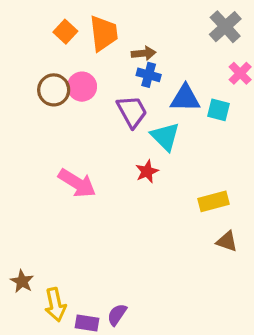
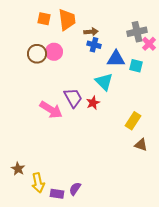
gray cross: (225, 27) -> (137, 32), moved, turned 30
orange square: (65, 32) -> (44, 19), turned -32
purple trapezoid: (132, 112) -> (73, 98), moved
yellow rectangle: (214, 201) -> (133, 121), turned -42

